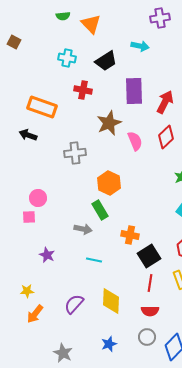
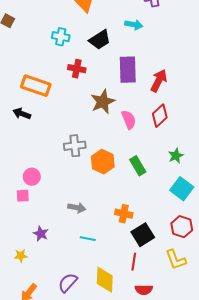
gray cross: (75, 153) -> (75, 146), moved
green rectangle: (100, 210) -> (138, 166), moved
red line: (150, 283) -> (134, 262), moved
yellow star: (27, 291) -> (21, 256), moved

